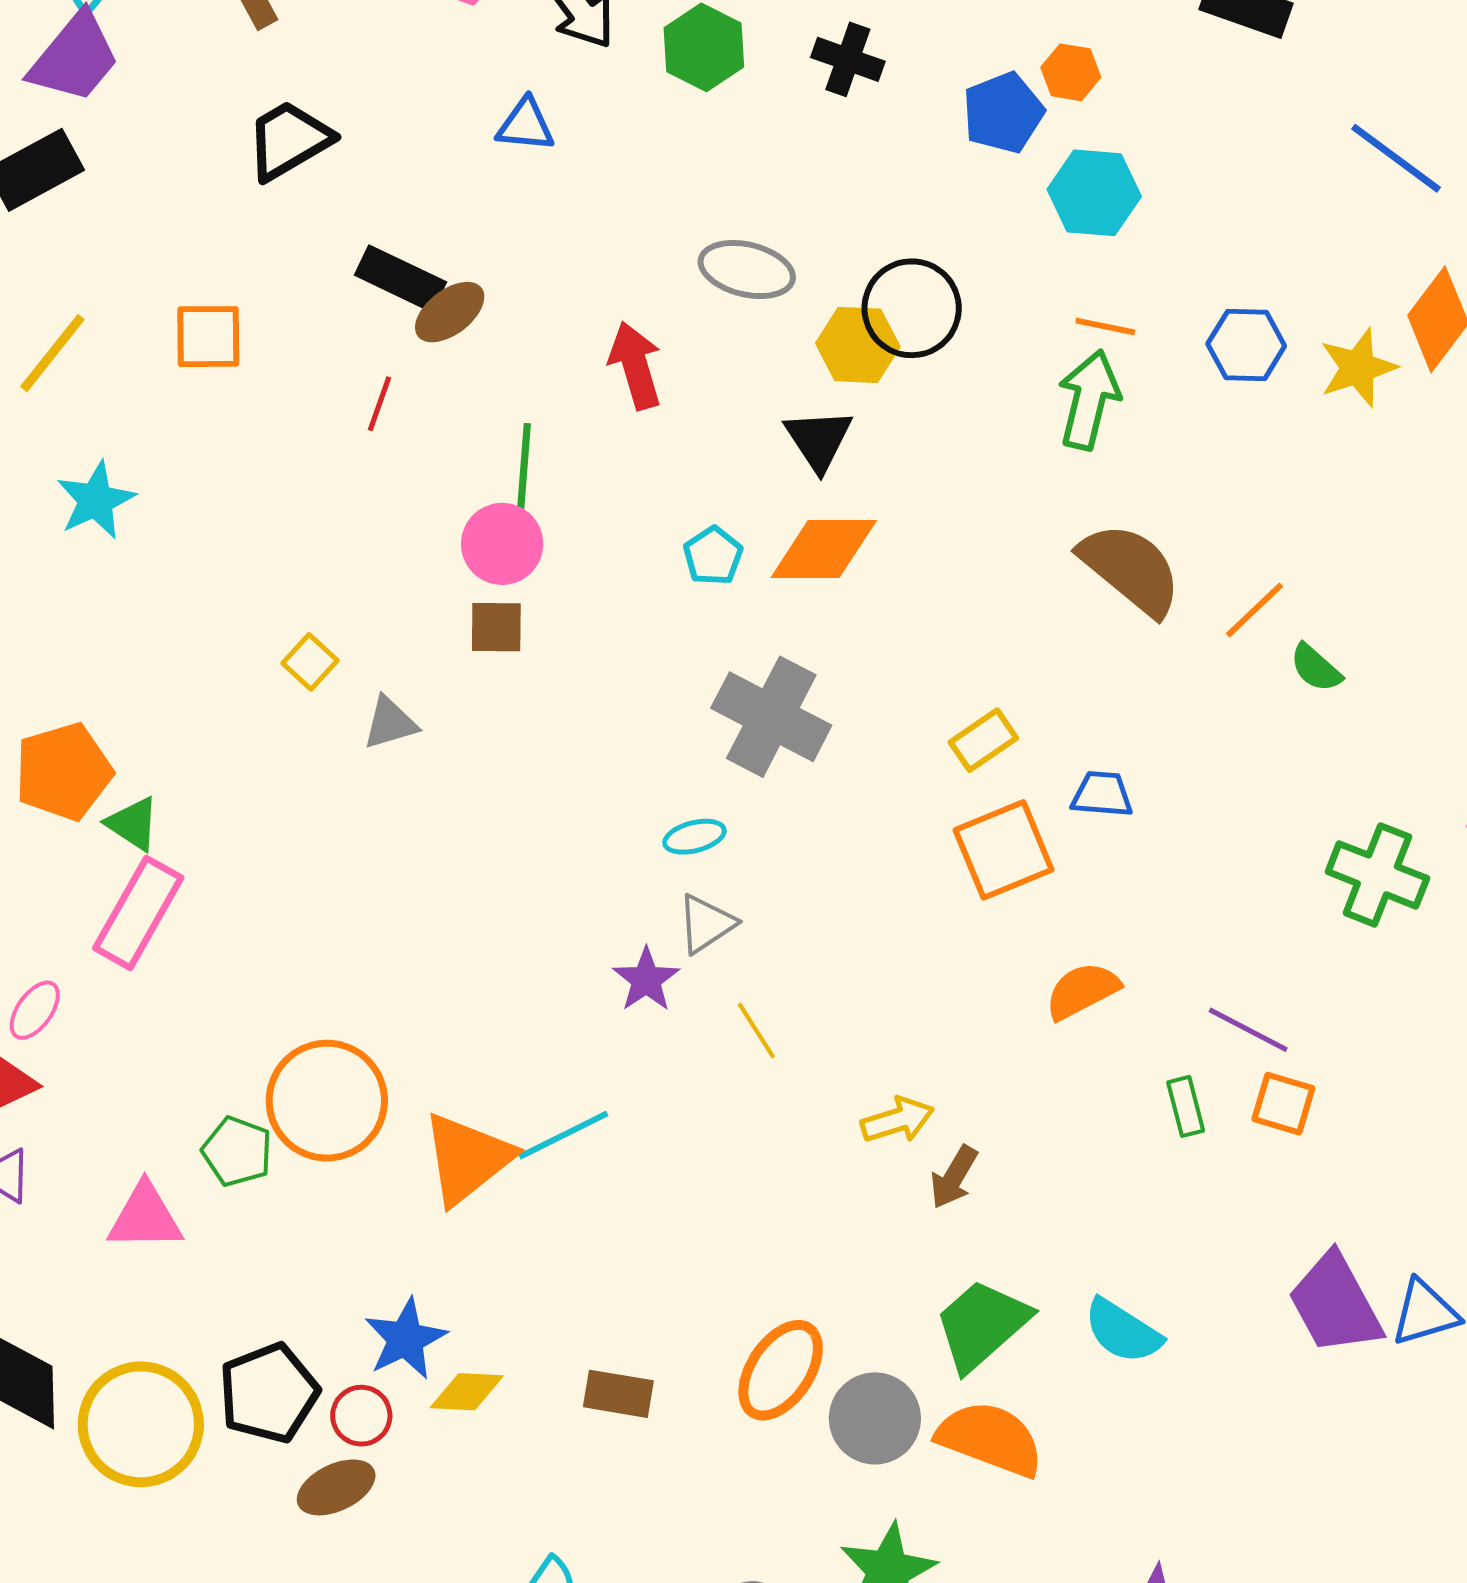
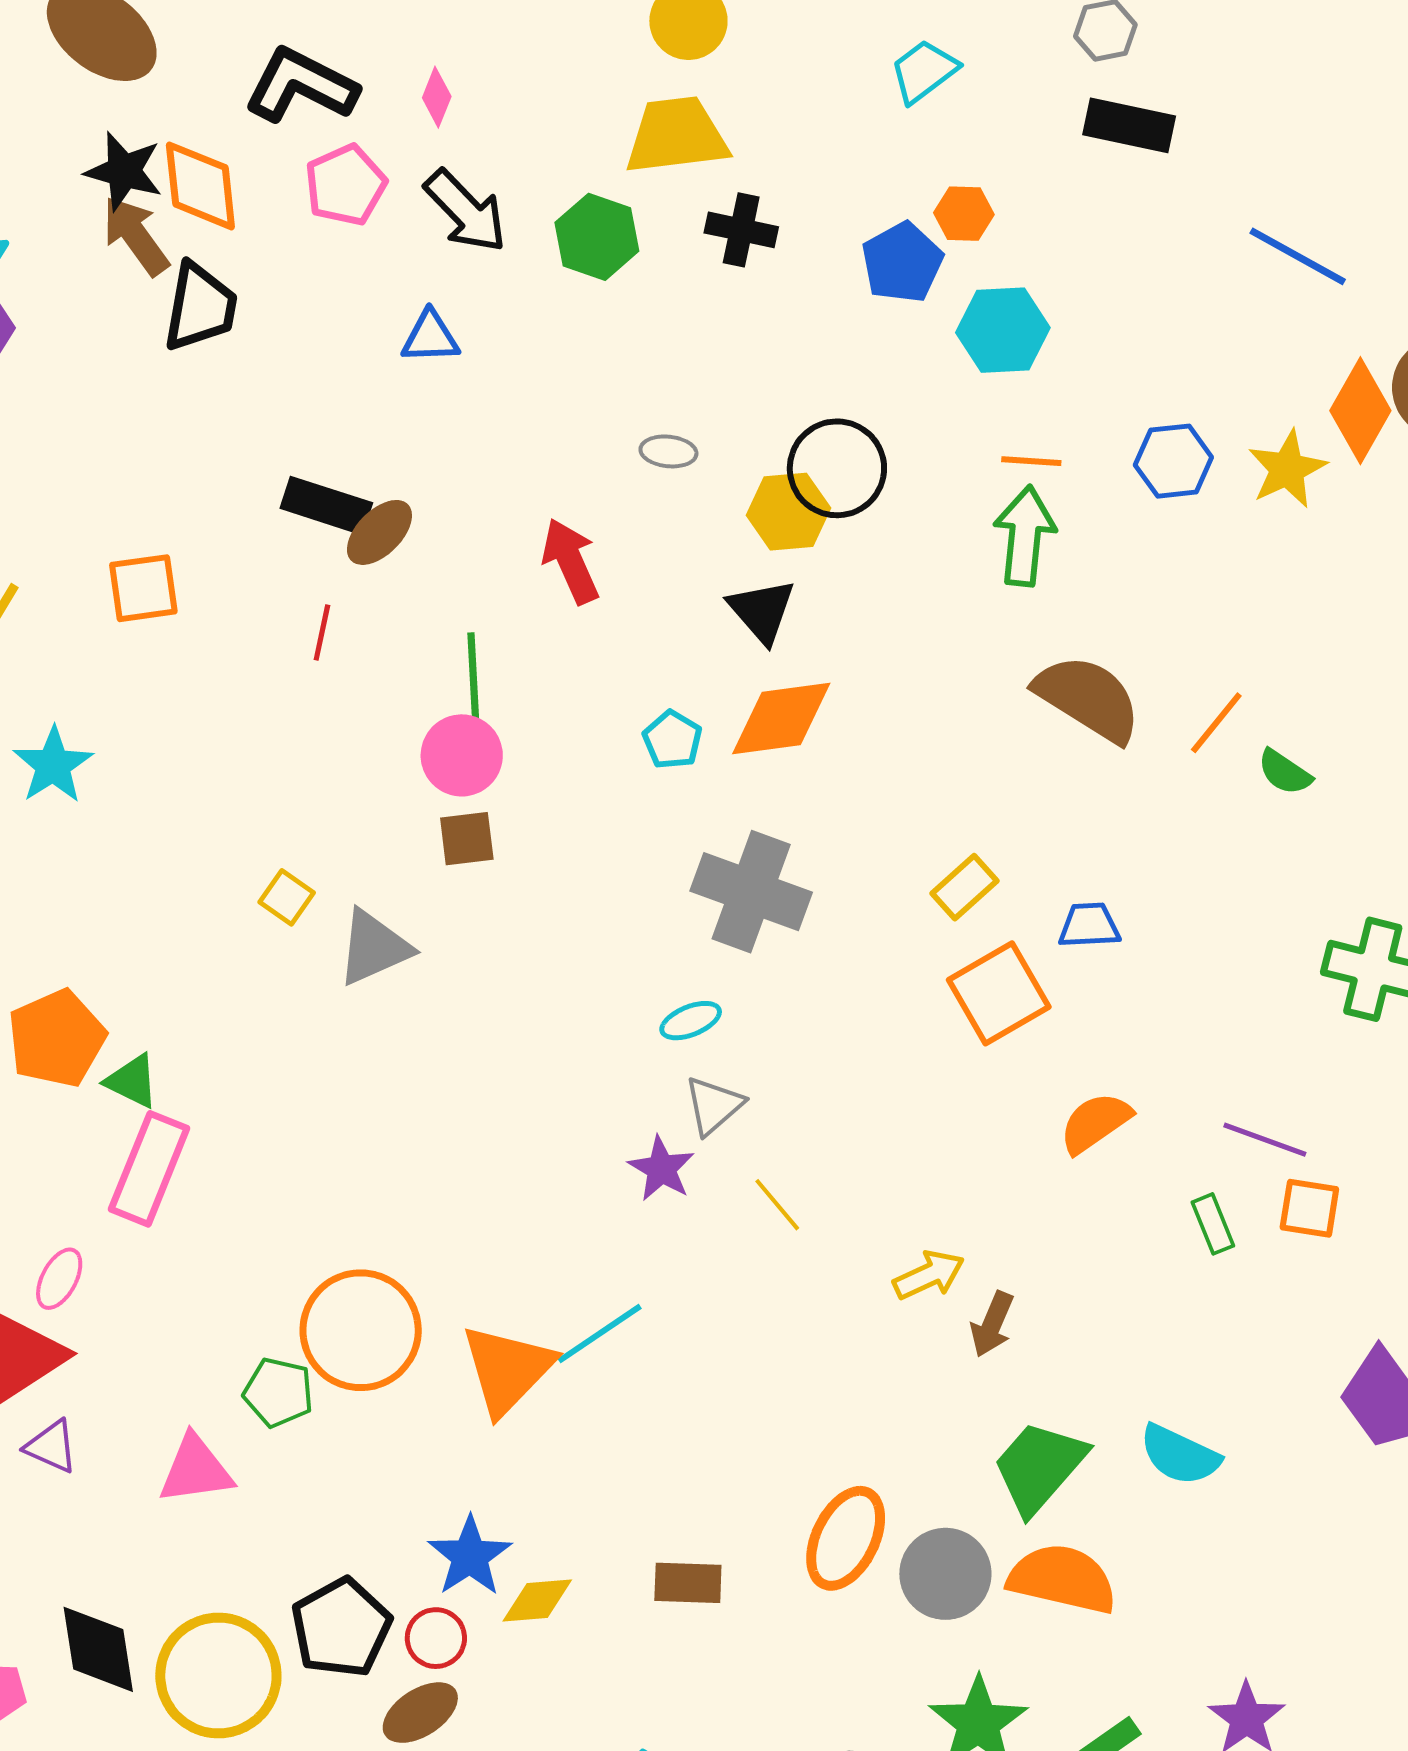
black trapezoid: (289, 140) -> (200, 307), moved, turned 138
gray ellipse: (747, 270) -> (668, 451), size x0.6
gray triangle: (390, 723) -> (374, 947), size x1.4

